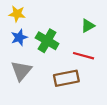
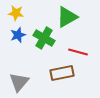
green triangle: (88, 26) -> (67, 17), moved, size x1.6
gray triangle: (21, 71) -> (19, 82), moved

